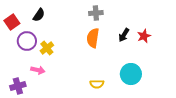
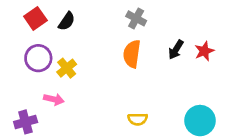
gray cross: (96, 13) -> (136, 18), turned 32
black semicircle: (39, 15) -> (67, 21), moved
red square: (12, 22) -> (35, 18), moved
cyan circle: (131, 74) -> (200, 121), moved

